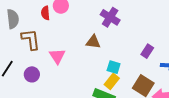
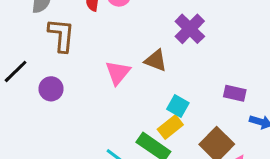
purple rectangle: (147, 51) -> (235, 93), turned 56
pink triangle: (57, 56) -> (118, 73), moved

